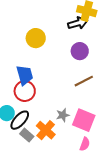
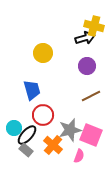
red circle: (25, 91) -> (43, 115), moved
gray star: (63, 115) -> (70, 130), size x1.6
gray rectangle: (27, 135) -> (26, 150), moved
pink semicircle: (85, 144) -> (79, 156), moved

